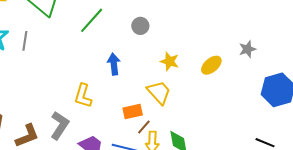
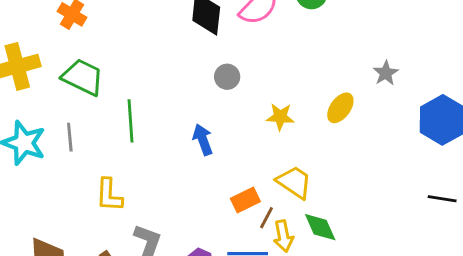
green line: (92, 20) -> (131, 121), moved, turned -32
yellow trapezoid: (159, 92) -> (294, 182), moved
yellow L-shape: (83, 96) -> (109, 195), moved

